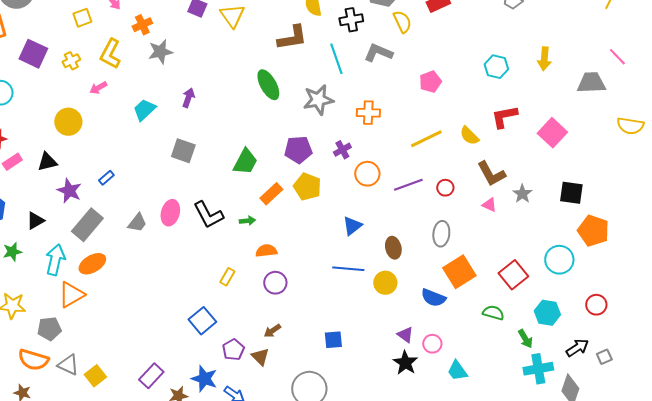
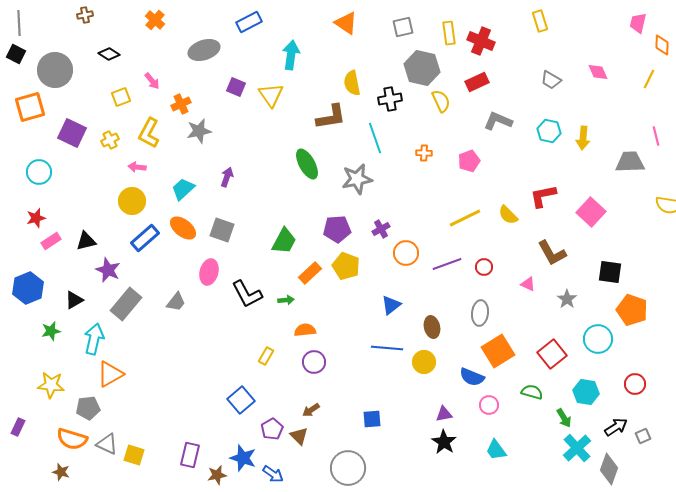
gray L-shape: (378, 53) -> (498, 121), moved
pink line: (617, 57) -> (656, 136), turned 30
cyan hexagon: (496, 67) -> (549, 131), moved
pink arrow: (98, 88) -> (137, 167), turned 36
orange cross: (368, 113) -> (424, 153), moved, size x0.7
yellow circle: (68, 122) -> (132, 201), moved
brown L-shape: (491, 174) -> (552, 253), moved
blue rectangle: (106, 178) -> (145, 238), moved, size x1.8
gray star: (522, 194) -> (567, 299), moved
pink ellipse: (170, 213) -> (209, 272), moved
orange ellipse: (92, 264) -> (183, 228), moved, turned 68
purple triangle: (405, 335) -> (444, 414), turned -48
pink circle: (432, 344) -> (489, 405), moved
cyan cross: (538, 369) -> (577, 448), turned -32
yellow square: (95, 376) -> (134, 455), turned -35
purple rectangle: (151, 376) -> (190, 455), turned -30

